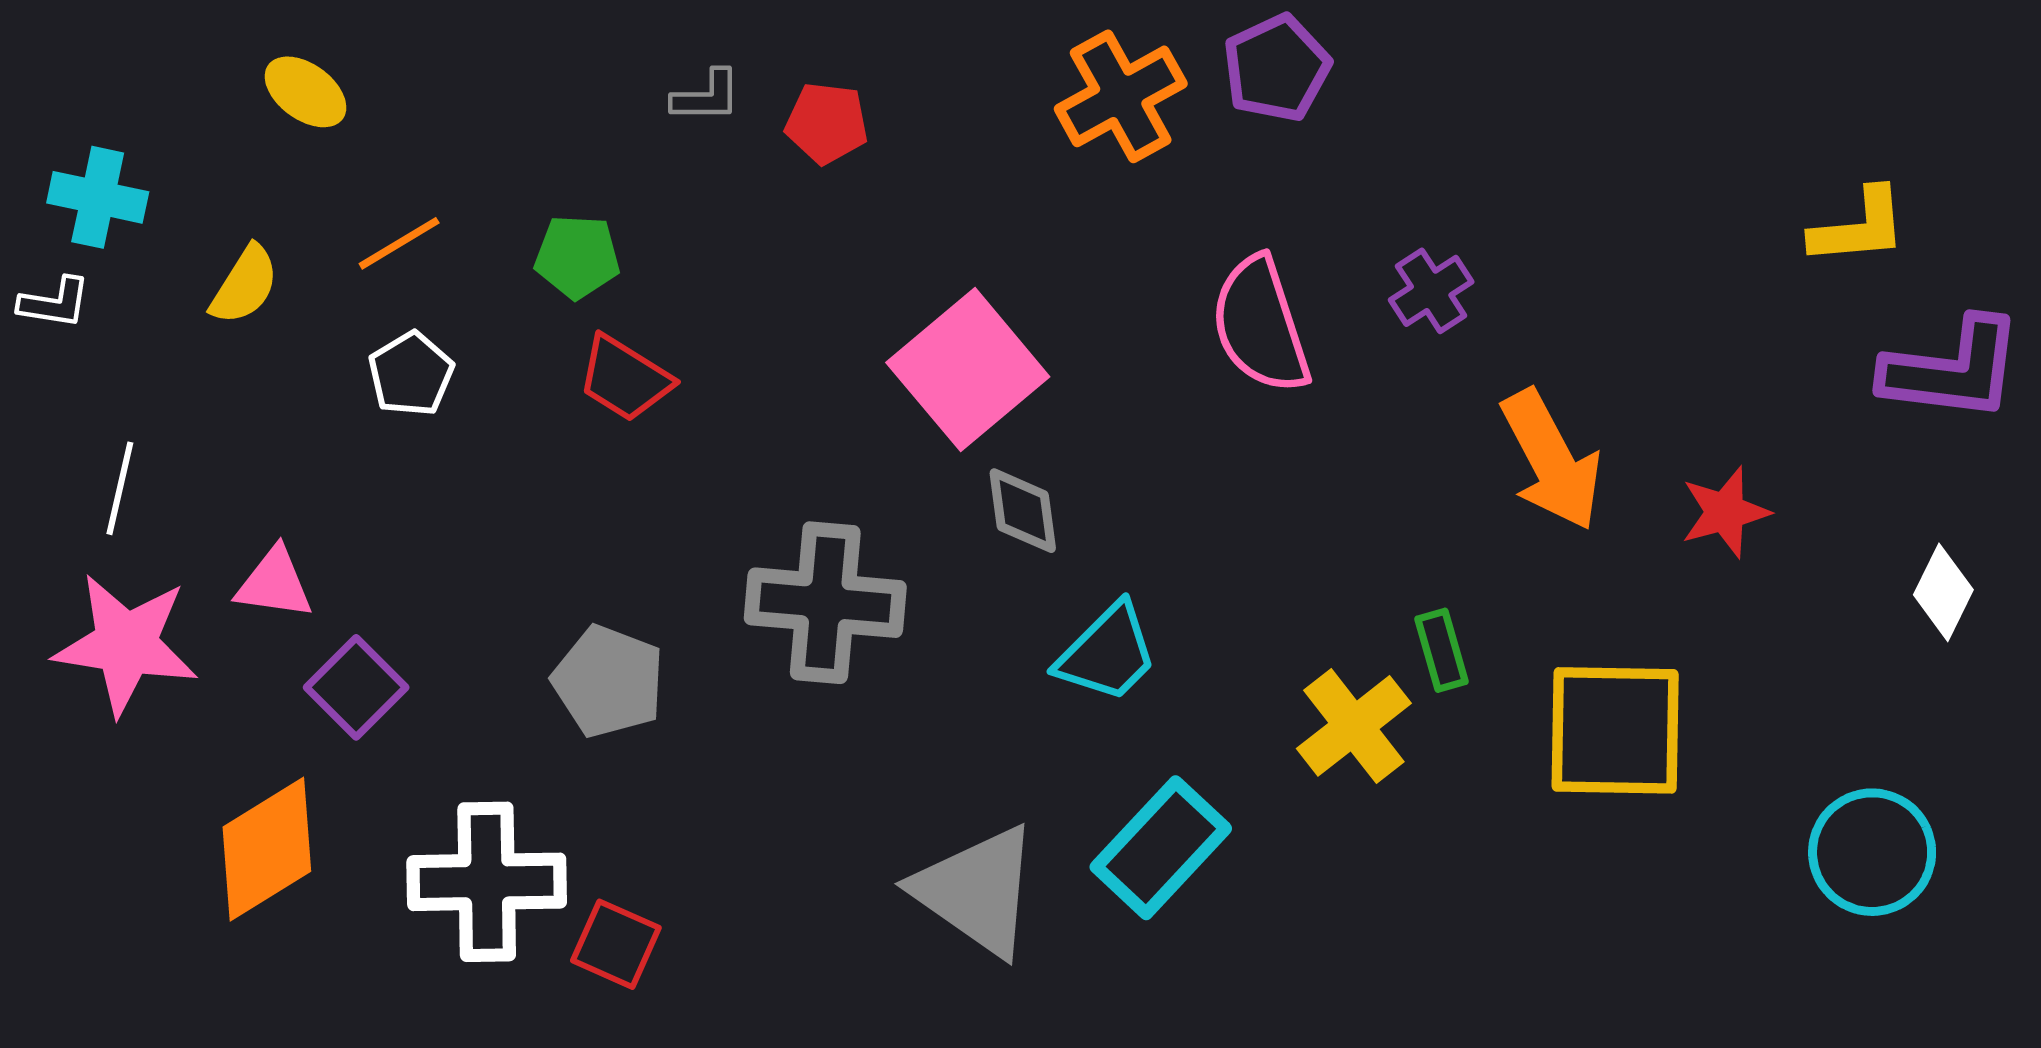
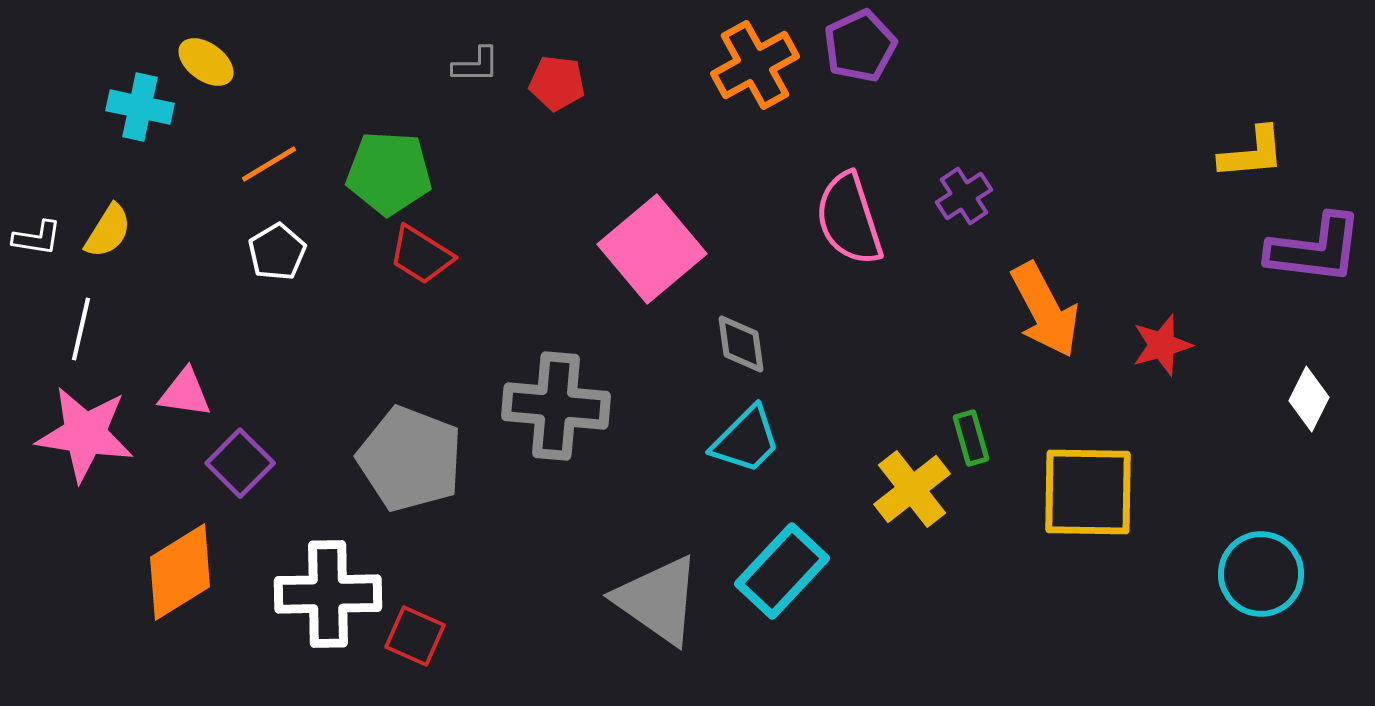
cyan cross: (98, 197) -> (140, 107), moved
green pentagon: (577, 257) -> (389, 173), size x1.5
yellow semicircle: (245, 285) -> (108, 231), moved
white L-shape: (55, 303) -> (37, 238), moved
gray diamond: (1023, 511) -> (741, 344), moved
gray pentagon: (608, 681) -> (410, 459), size x1.4

